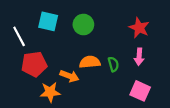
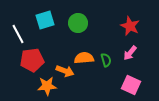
cyan square: (48, 21) -> (45, 20), turned -30
pink arrow: (139, 57) -> (130, 53), turned 35

